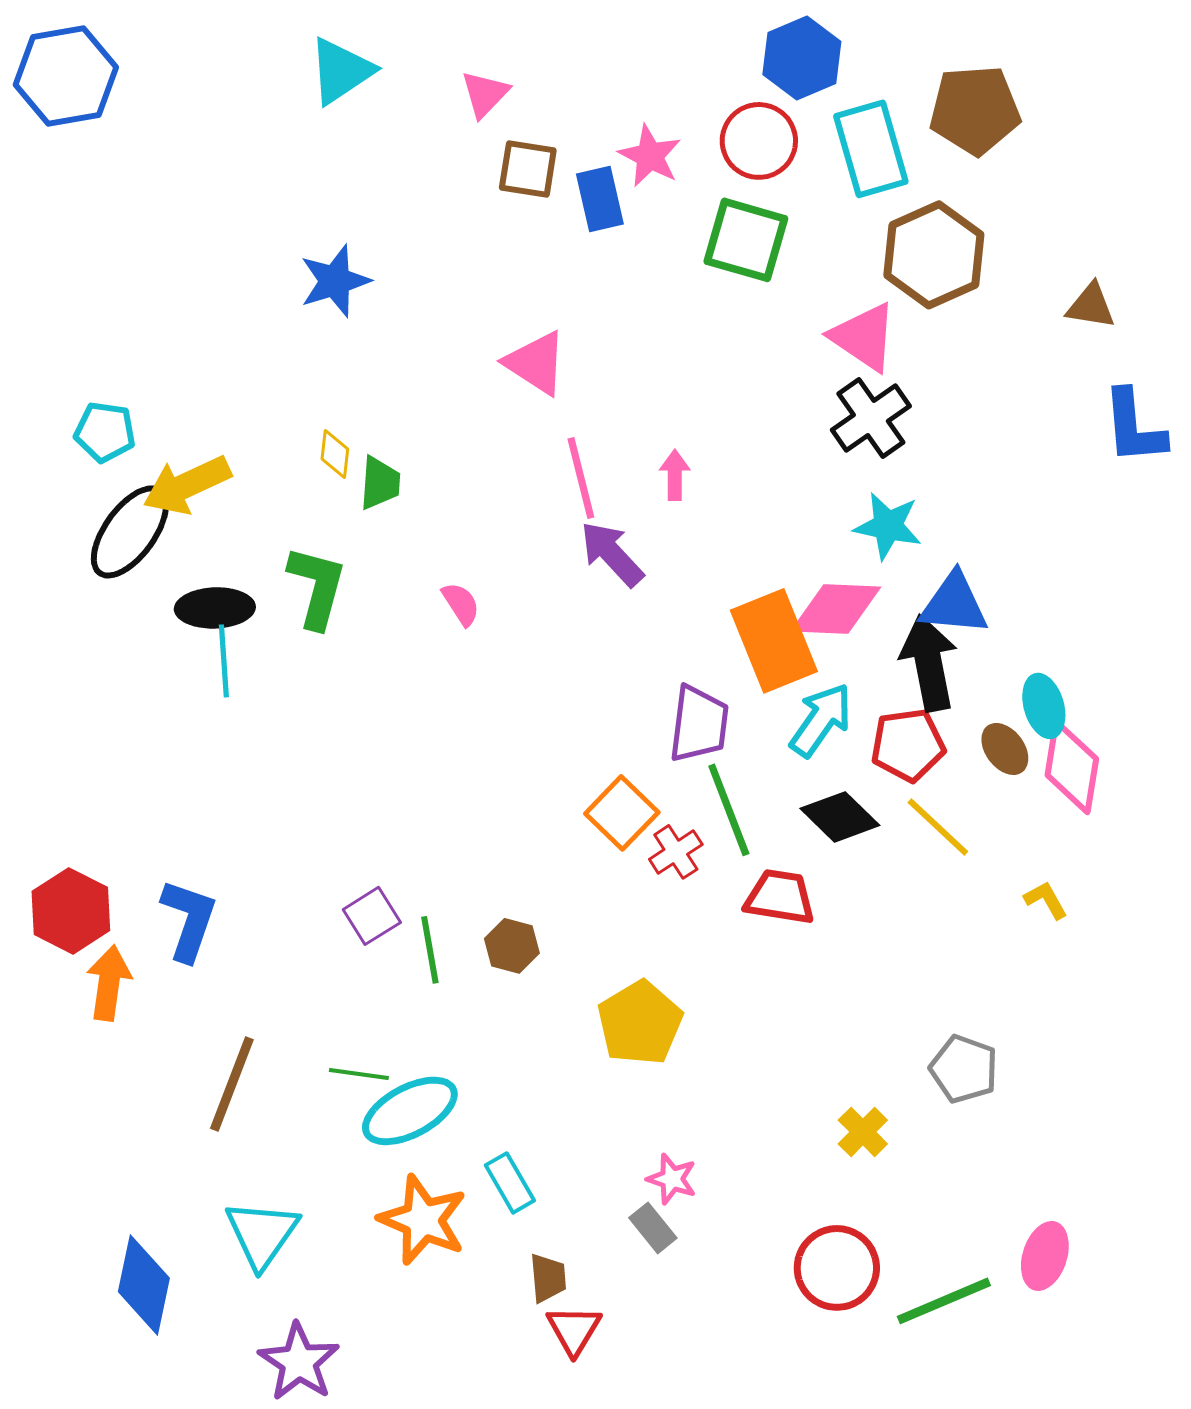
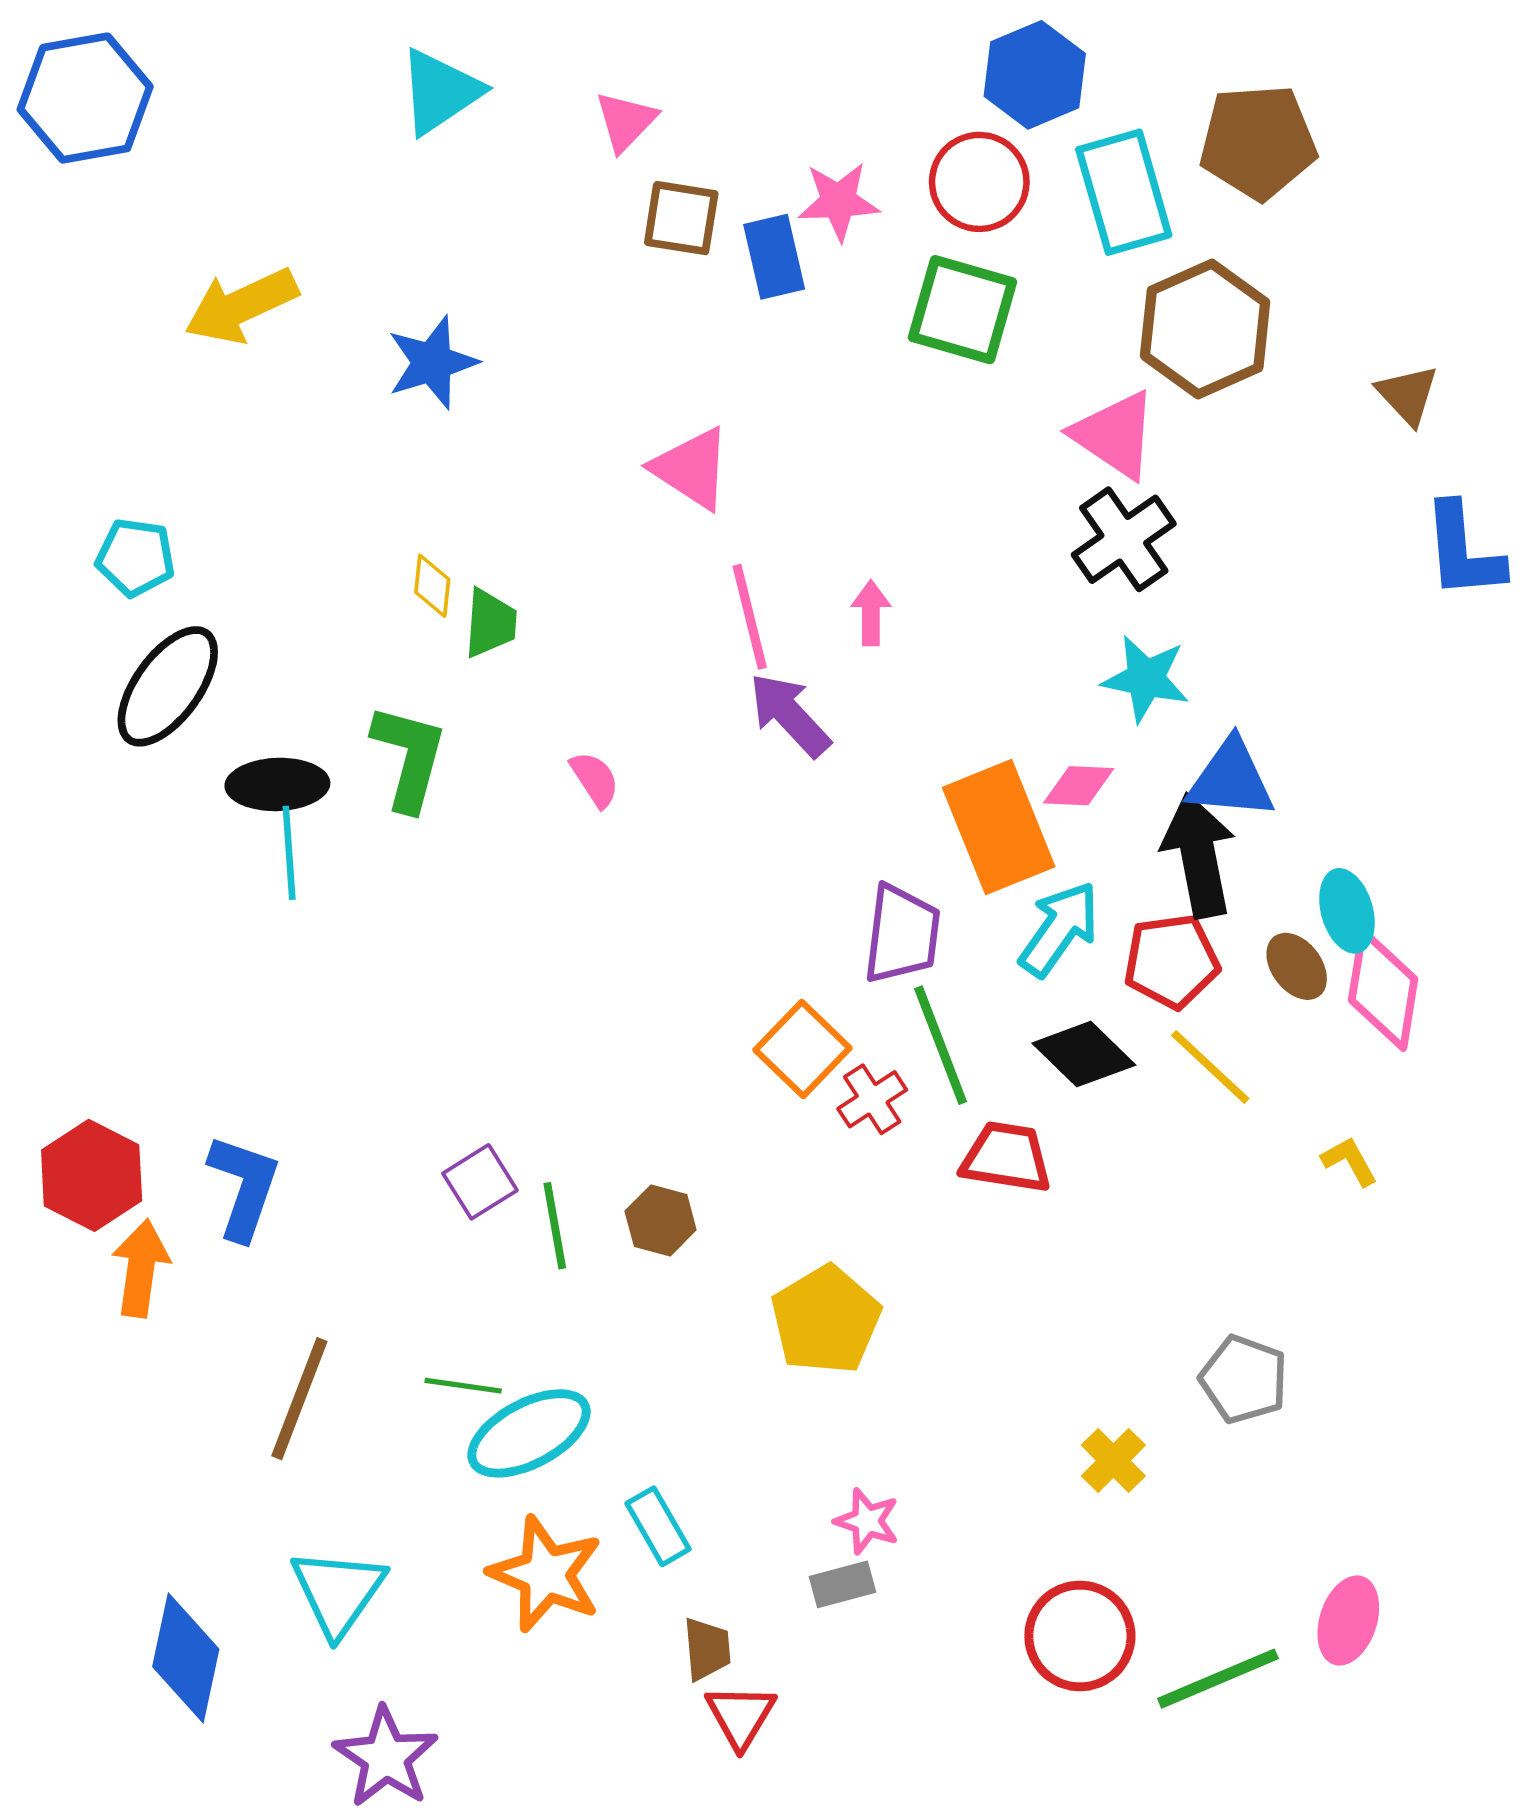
pink star: (650, 156) -> (839, 201), turned -30
brown triangle: (1091, 306) -> (1408, 395), turned 38
yellow arrow: (187, 485) -> (241, 306), moved
pink diamond: (836, 609) -> (1079, 786), size x0.6
gray rectangle: (653, 1228) -> (843, 1584), turned -66

